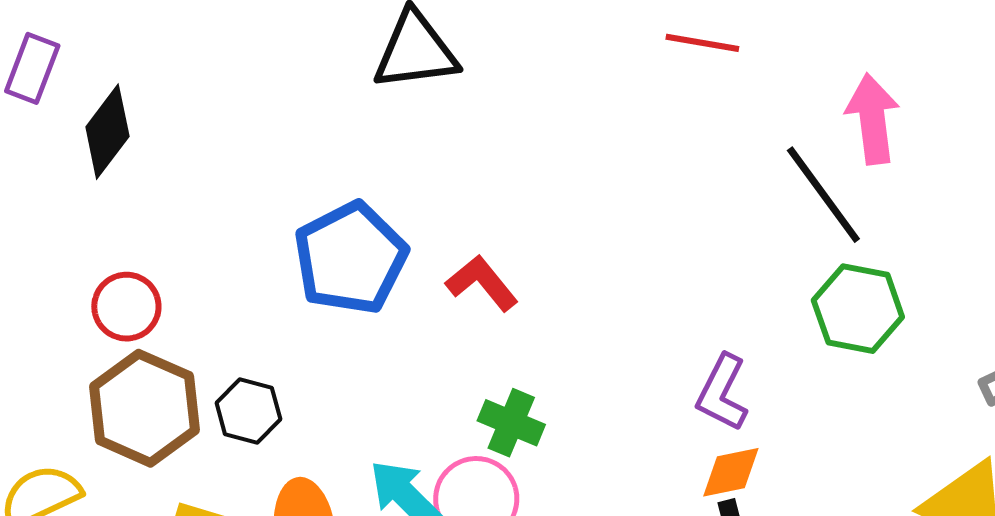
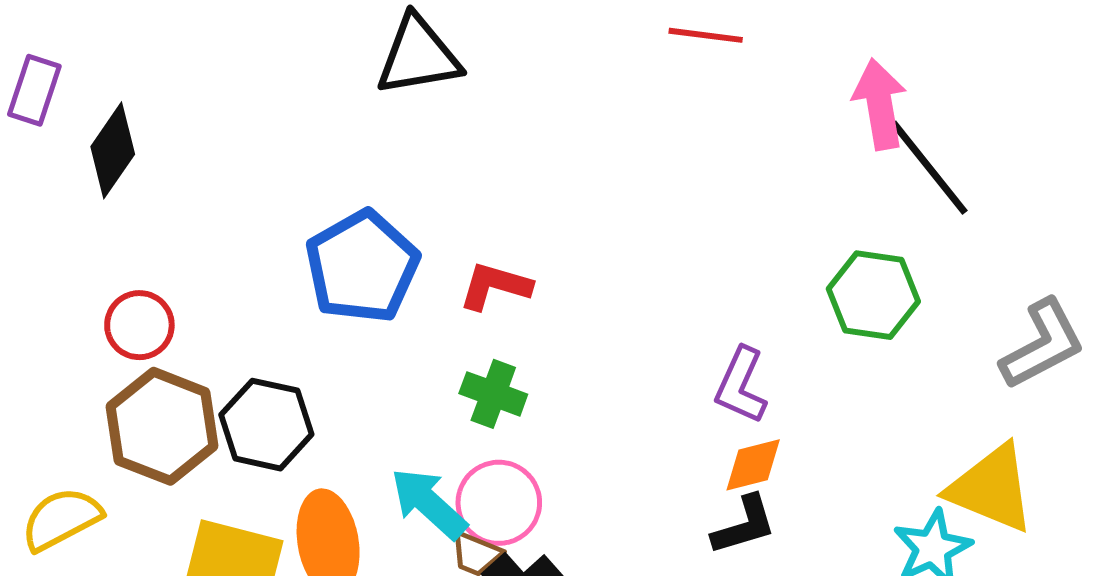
black line: (823, 195) -> (929, 168), moved
red L-shape: (482, 283) -> (495, 286), turned -32
black hexagon: (248, 411) -> (266, 425), size x1.4
green cross: (511, 423) -> (493, 394), moved

